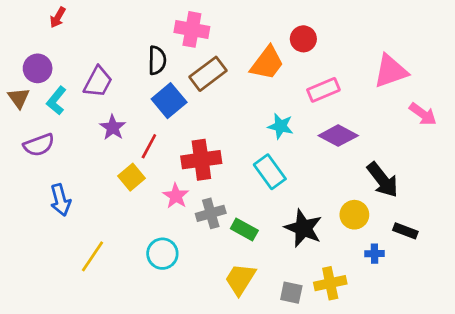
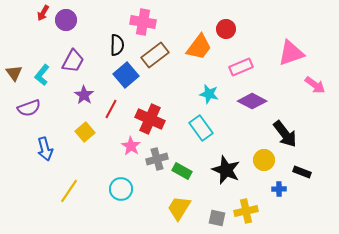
purple circle: (38, 68) -> (66, 20), moved
red cross: (201, 160) -> (150, 119), turned 32
yellow square: (132, 177) -> (85, 132), moved

